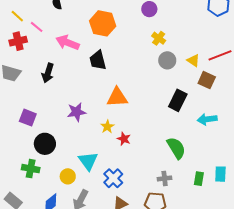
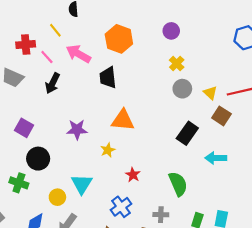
yellow line: (17, 16) -> (55, 30), moved
pink line: (37, 27) -> (47, 57), moved
red star: (124, 139) -> (133, 175), moved
blue cross: (113, 178) -> (121, 207), moved

